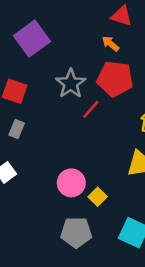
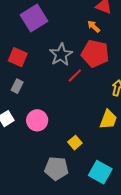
pink circle: (71, 183) -> (37, 120), moved

